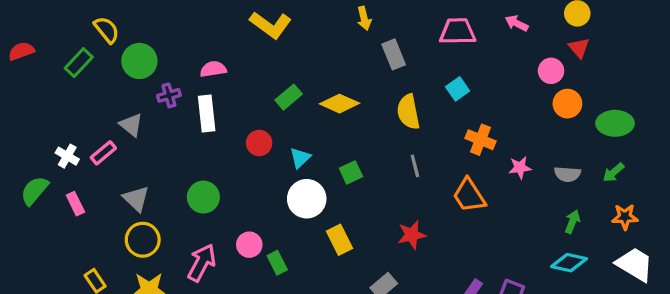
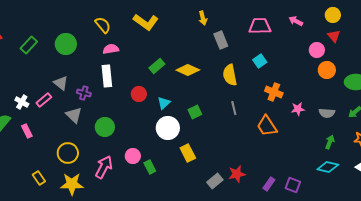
yellow semicircle: (107, 30) -> (103, 25), moved
purple cross: (169, 95) -> (84, 93), moved, turned 32
gray triangle: (136, 199) -> (74, 115), moved
red star: (412, 235) -> (237, 174), moved

